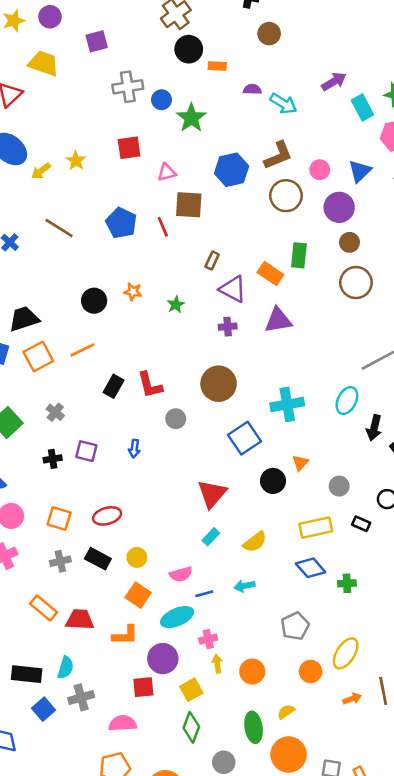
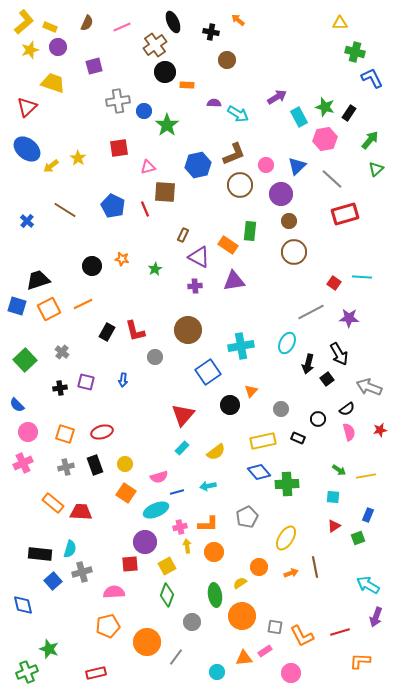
black rectangle: (98, 559) -> (95, 465), turned 42
green cross: (347, 583) -> (287, 484), size x1.6
orange L-shape: (125, 635) -> (208, 524), moved
orange circle: (311, 672) -> (259, 567), moved

